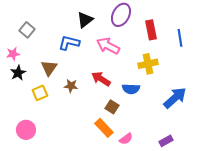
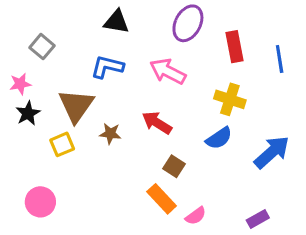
black triangle: (85, 20) -> (116, 22), moved, turned 48
yellow cross: (148, 64) -> (230, 99), turned 30
brown triangle: (49, 68) -> (76, 106), size x1.4
blue semicircle: (131, 89) -> (219, 138), moved, turned -36

